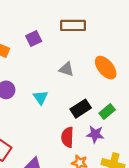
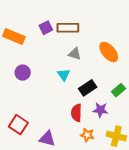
brown rectangle: (73, 25) -> (68, 28), moved
cyan triangle: (41, 97) -> (64, 75), moved
green rectangle: (107, 111) -> (119, 90), moved

